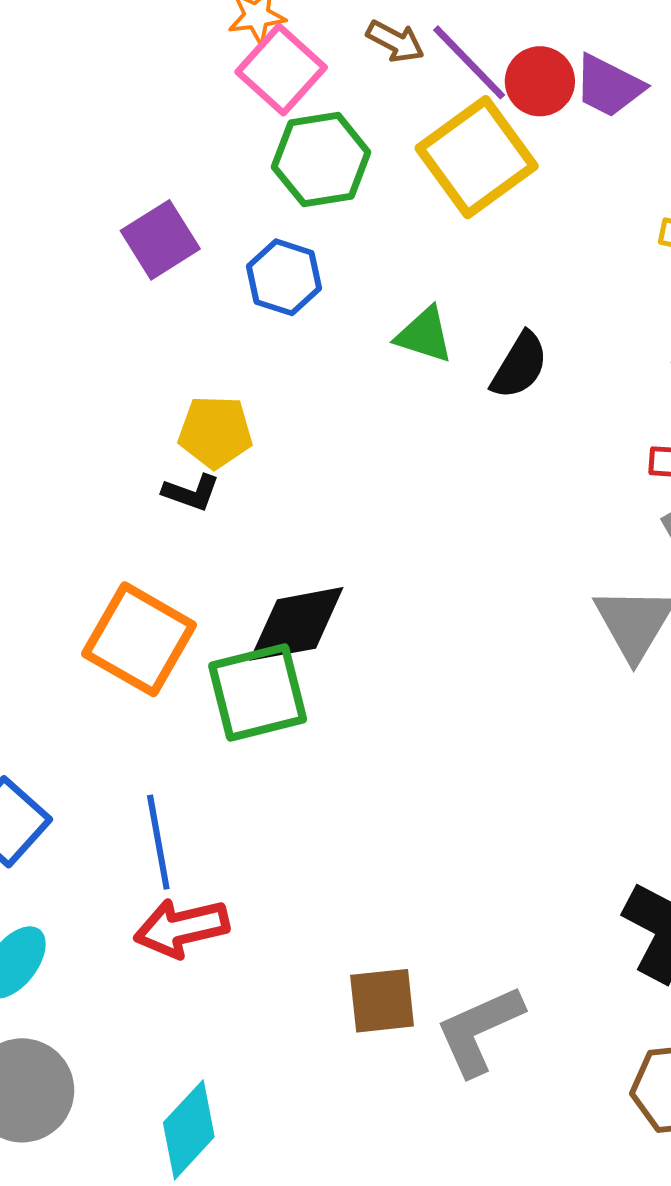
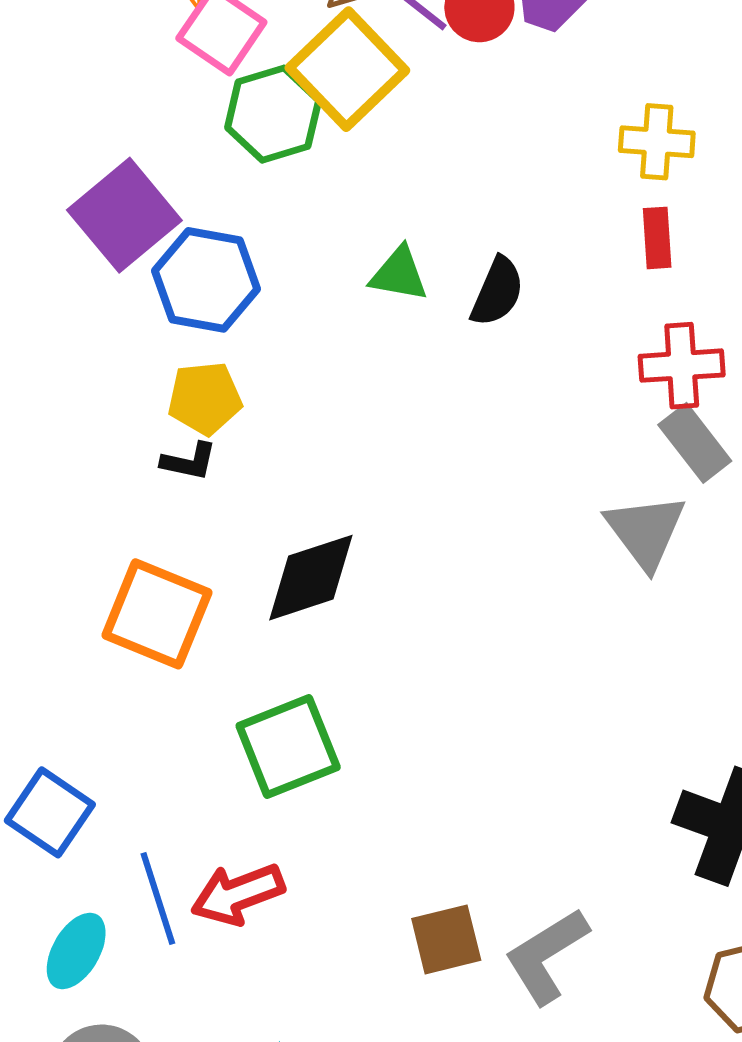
yellow square: (477, 157) -> (347, 69), moved
purple square: (160, 240) -> (124, 215), size x1.4
blue hexagon: (284, 277) -> (206, 280), moved, size x1.4
green square: (258, 692) -> (288, 747), moved
blue line: (158, 842) -> (158, 898), moved

